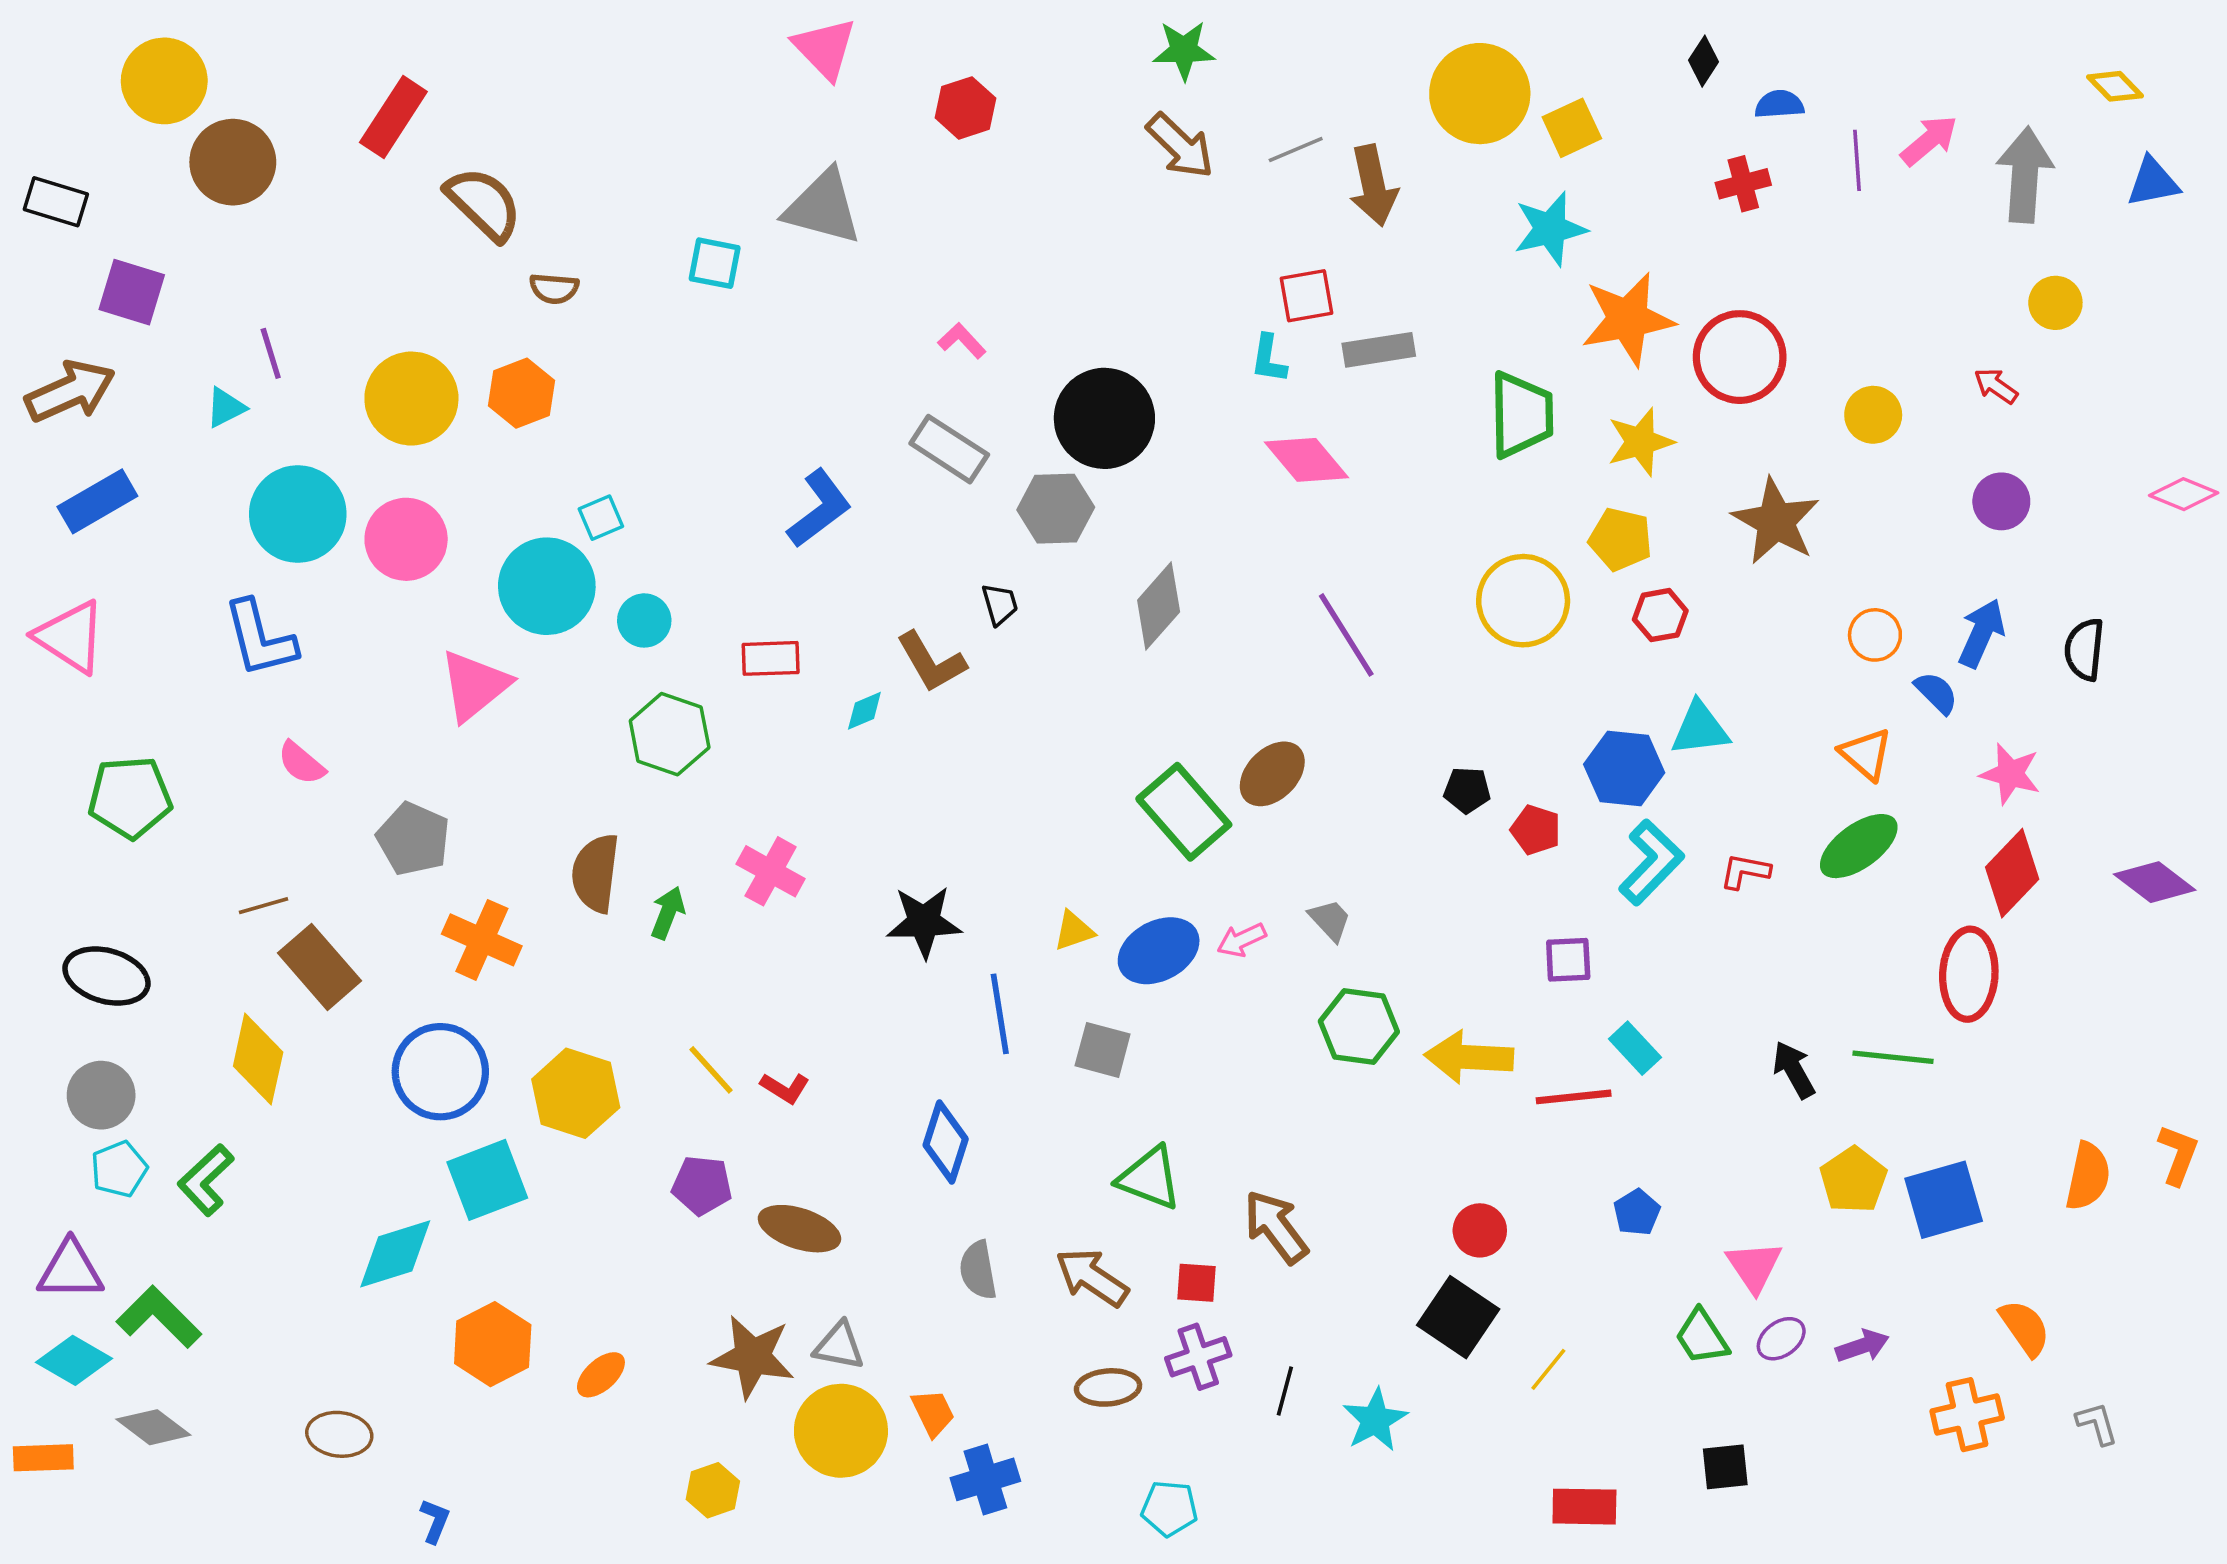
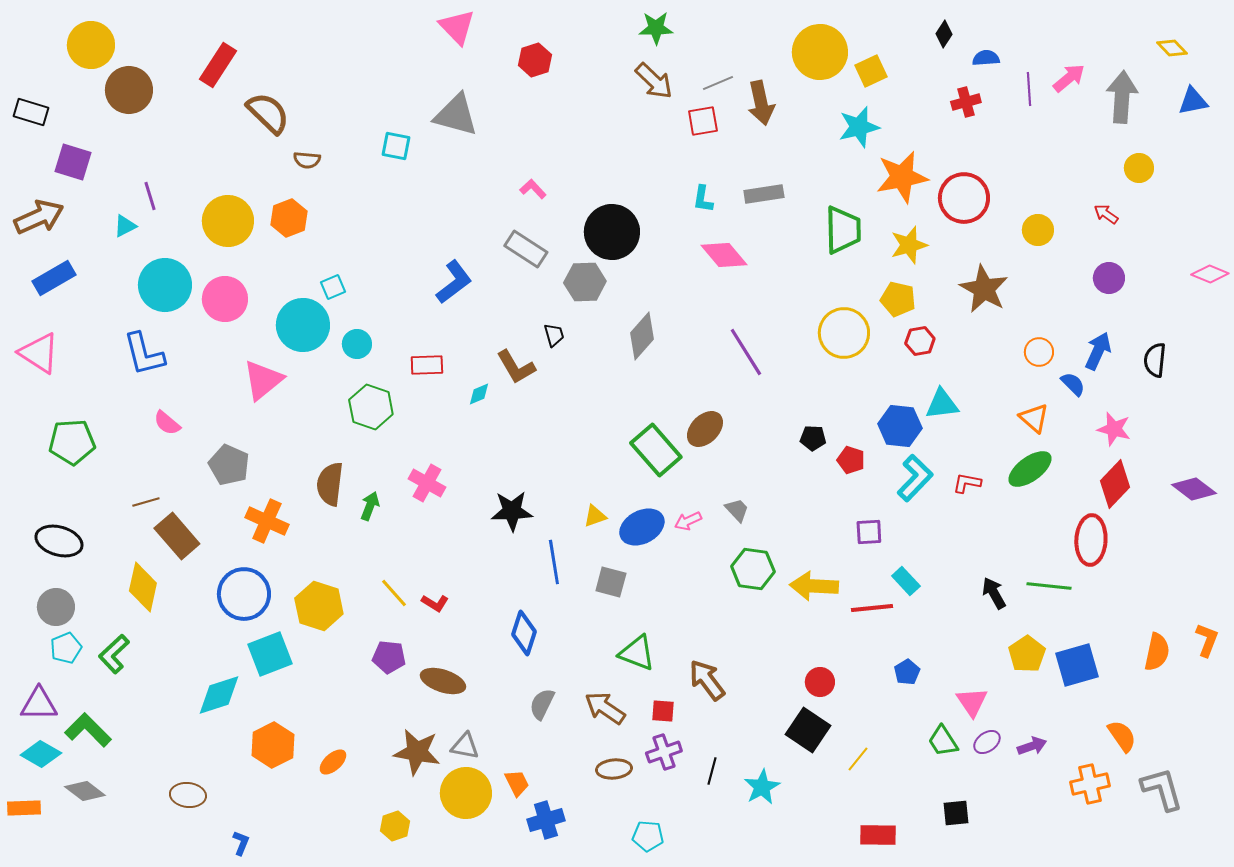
red square: (1307, 296) -> (703, 121), moved
gray semicircle: (978, 1270) -> (542, 704), turned 36
gray L-shape: (2097, 1424) -> (1162, 789), size x1.8

